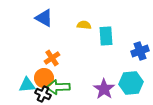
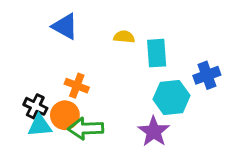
orange cross: (52, 58) -> (77, 86), turned -35
cyan hexagon: (131, 83) -> (171, 97), moved
black cross: (43, 94) -> (35, 106), moved

